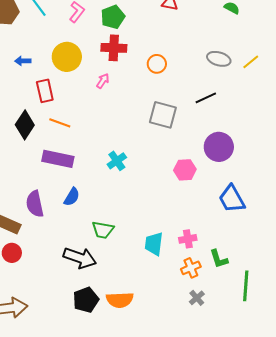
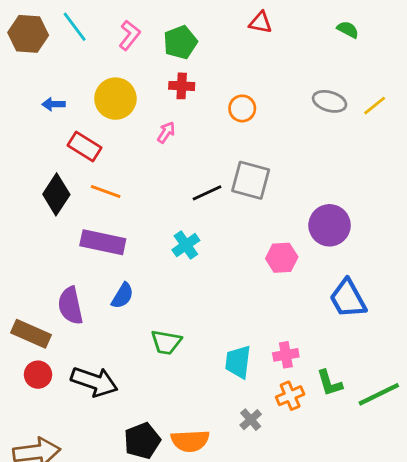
red cross: (114, 48) -> (182, 86), size x0.7
red rectangle: (45, 91) -> (84, 146), turned -45
black line: (206, 98) -> (207, 193), moved
black arrow: (80, 258) -> (94, 382), moved
green line: (246, 286) -> (379, 394), moved, turned 60
gray cross: (197, 298) -> (251, 420), moved

